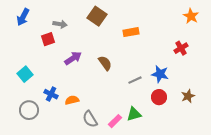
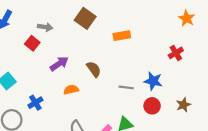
red square: (48, 39) -> (32, 43), turned -32
gray line: (135, 80) -> (126, 87), turned 32
blue cross: (51, 94) -> (35, 103), turned 32
orange semicircle: (72, 100) -> (71, 90), moved

